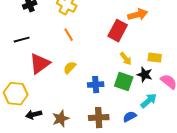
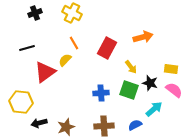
orange arrow: (138, 15) -> (143, 37), moved
red rectangle: (118, 31) -> (107, 48), moved
yellow rectangle: (155, 58) -> (171, 69), moved
yellow semicircle: (70, 68) -> (65, 60), moved

